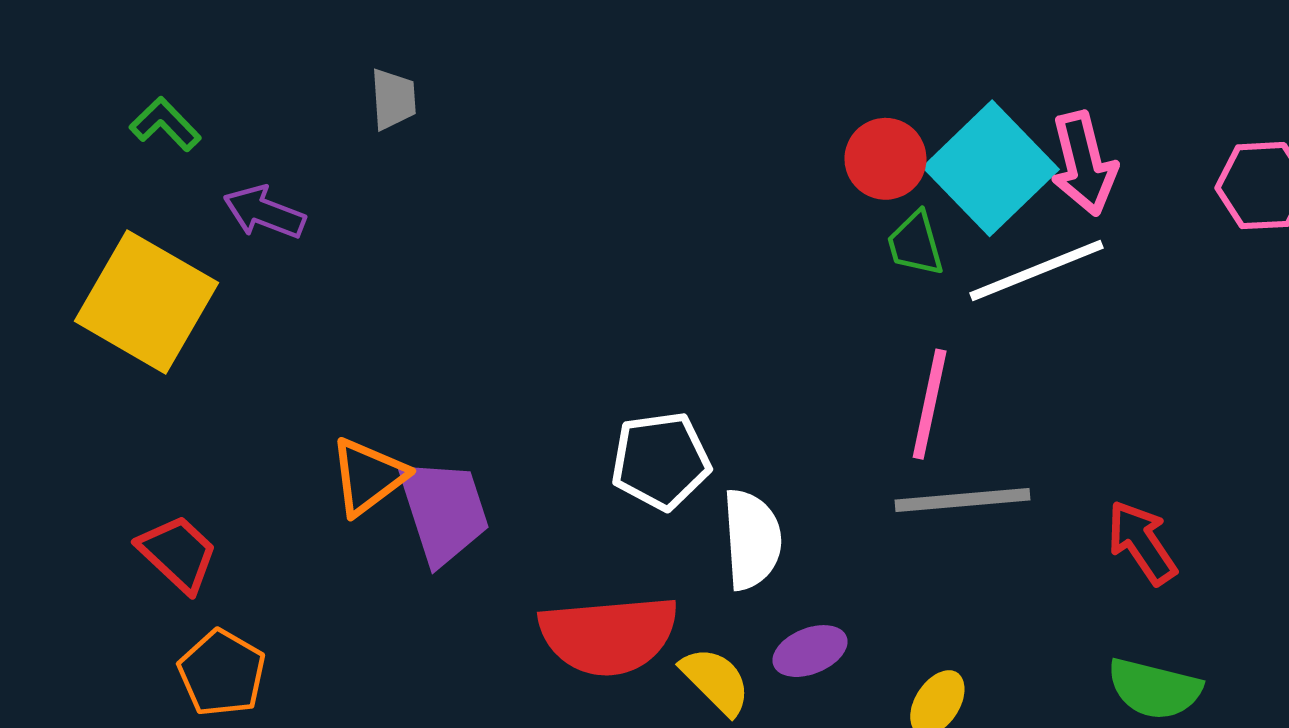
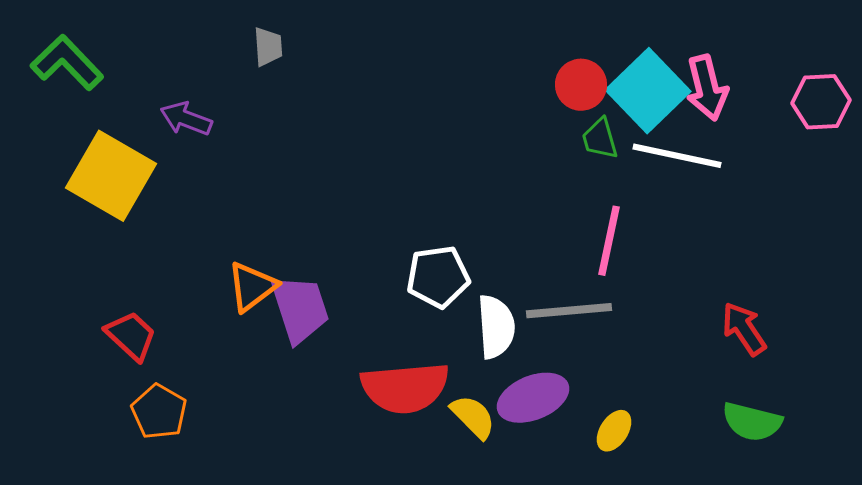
green L-shape: (165, 124) -> (67, 63), moved, size x1.6
white line: (1036, 270) -> (677, 156), turned 34
gray line: (963, 500) -> (569, 311), moved
purple ellipse: (810, 651) -> (533, 398), size x1.5

